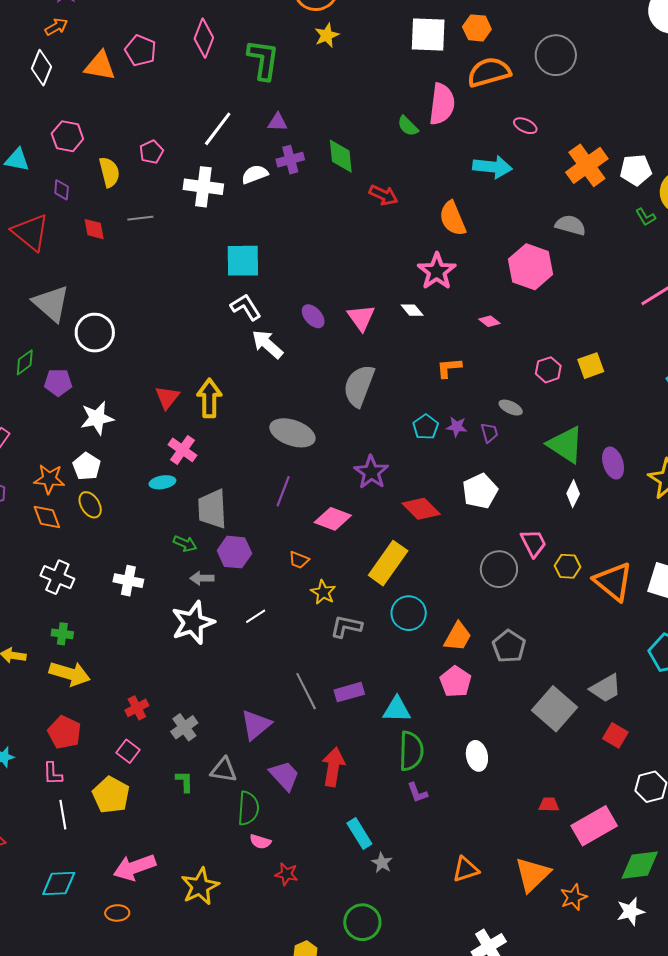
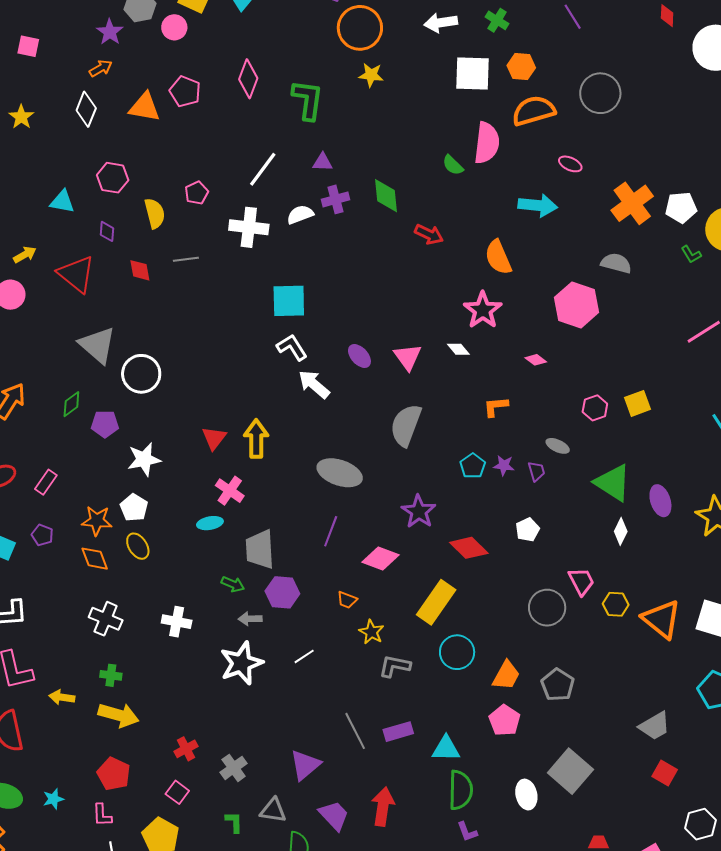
yellow star: (327, 35) -> (371, 75), turned 30
white pentagon: (480, 491) -> (528, 530), size x0.7
gray square: (555, 709) -> (570, 771), moved

